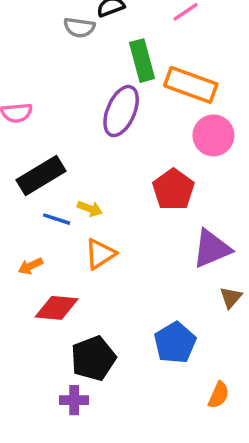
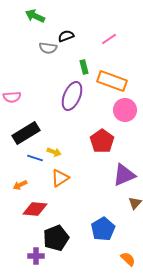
green rectangle: (142, 61) -> (84, 67), size x0.6
orange semicircle: (219, 395) -> (128, 259), turned -70
purple cross: (74, 400) -> (36, 256), moved

